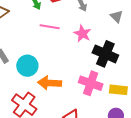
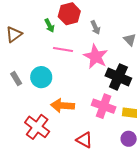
pink star: (82, 34) -> (96, 57), size x1.4
cyan circle: (27, 66) -> (41, 77), moved

